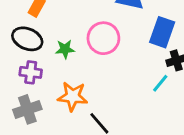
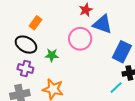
pink circle: (103, 38) -> (80, 39), moved

